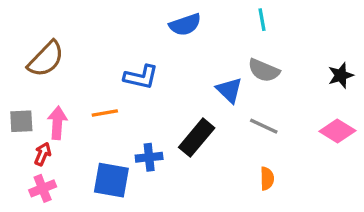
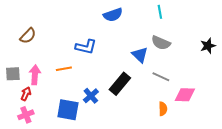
brown semicircle: (46, 59) -> (28, 36), size x0.7
pink diamond: (337, 131) -> (185, 95), moved, turned -30
blue cross: (149, 157) -> (91, 96), turned -35

